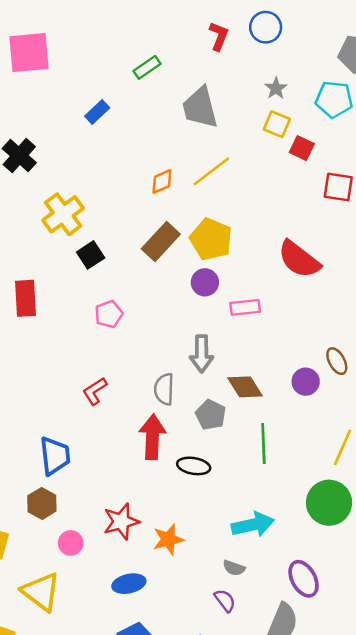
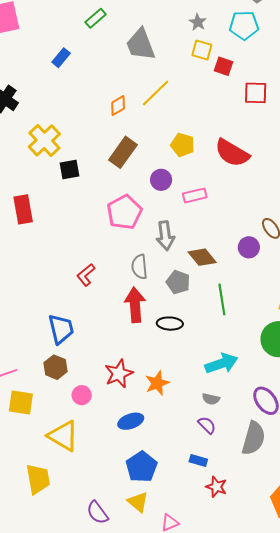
yellow pentagon: (211, 239) -> (183, 145), moved, size x0.7
black square: (91, 255) -> (70, 169), turned 30
pink pentagon: (109, 314) -> (124, 212), moved, size x1.6

